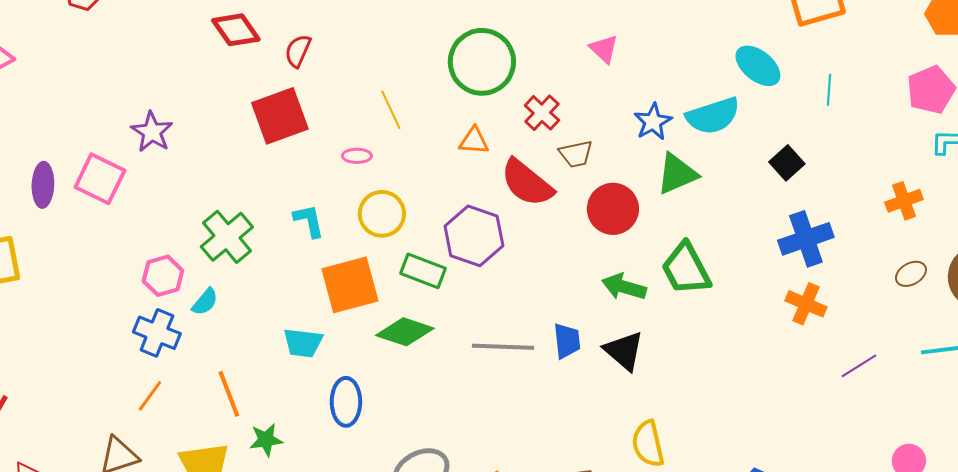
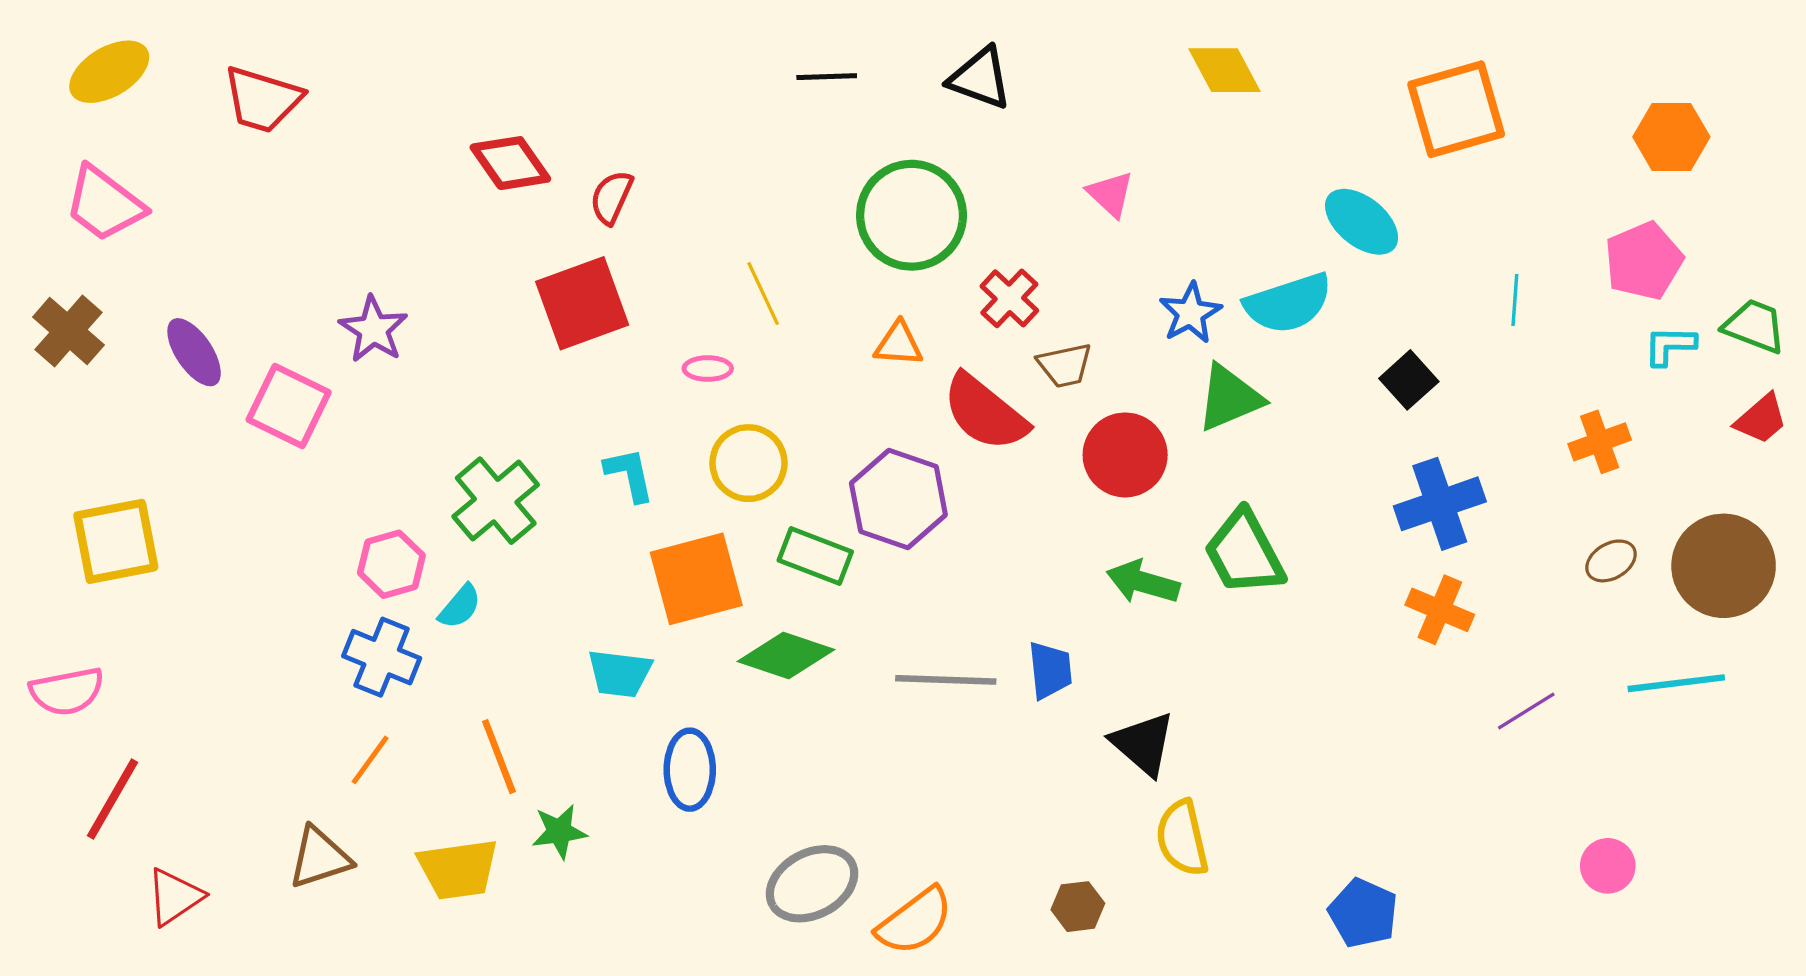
cyan line: (829, 90) -> (1515, 300), moved
purple ellipse: (43, 185) -> (194, 352), moved, turned -36
black triangle: (624, 351) -> (1143, 744), moved

